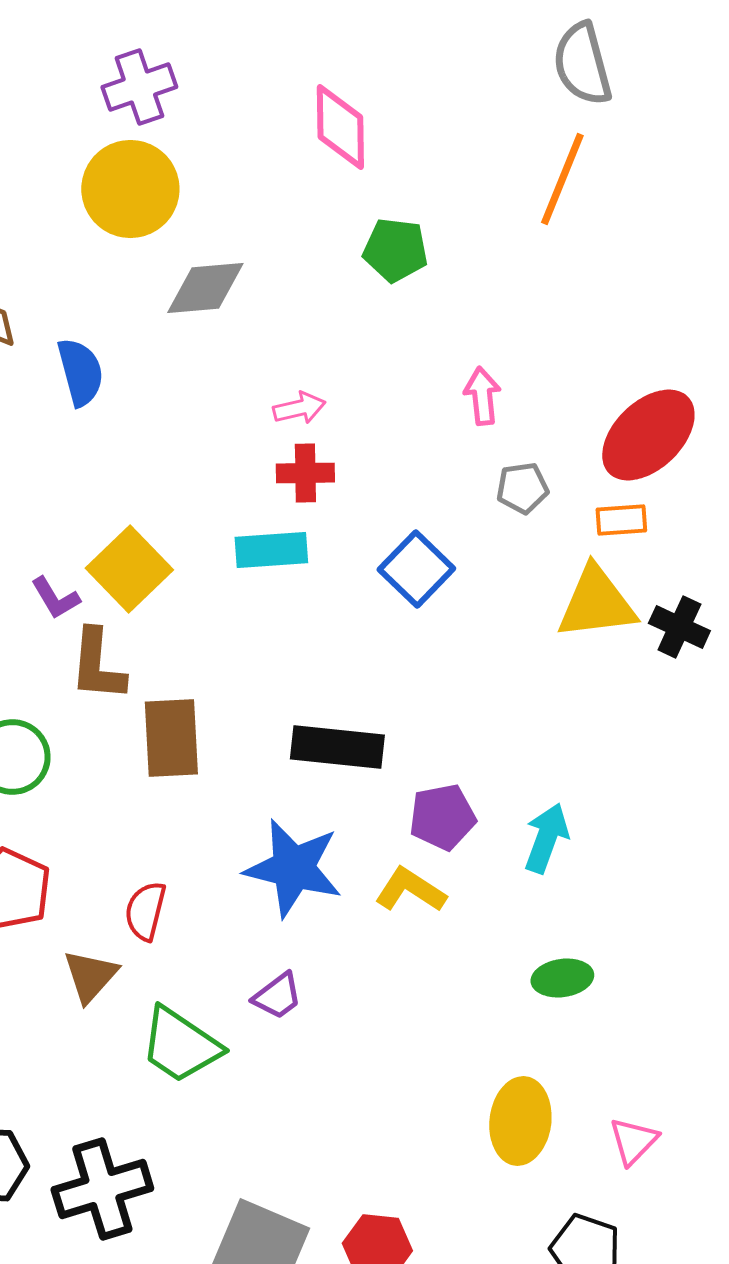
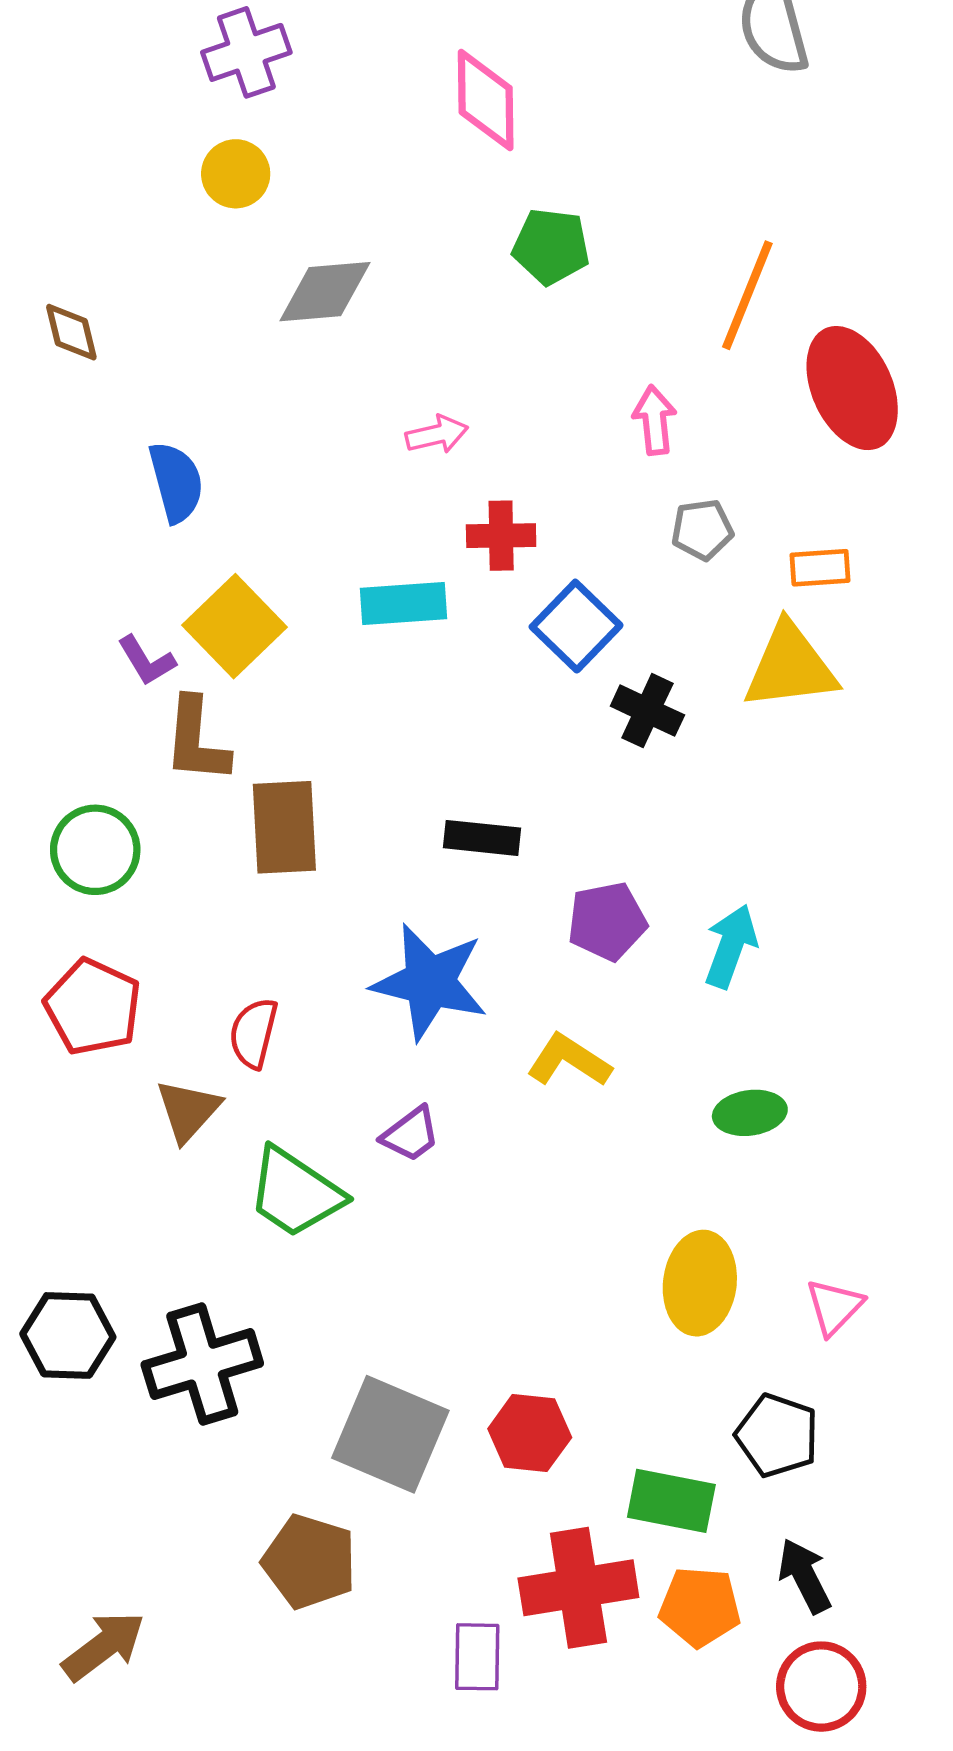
orange line: (562, 179) -> (747, 295), moved
yellow circle: (130, 189) -> (236, 174), size x0.6
blue semicircle: (80, 372) -> (176, 482), moved
red ellipse: (648, 435) -> (852, 388), moved, turned -70
red cross: (305, 473) -> (501, 536), moved
black cross: (679, 627) -> (647, 711), moved
black rectangle: (337, 747) -> (482, 838), size x0.7
yellow L-shape: (410, 890) -> (569, 1061), moved

